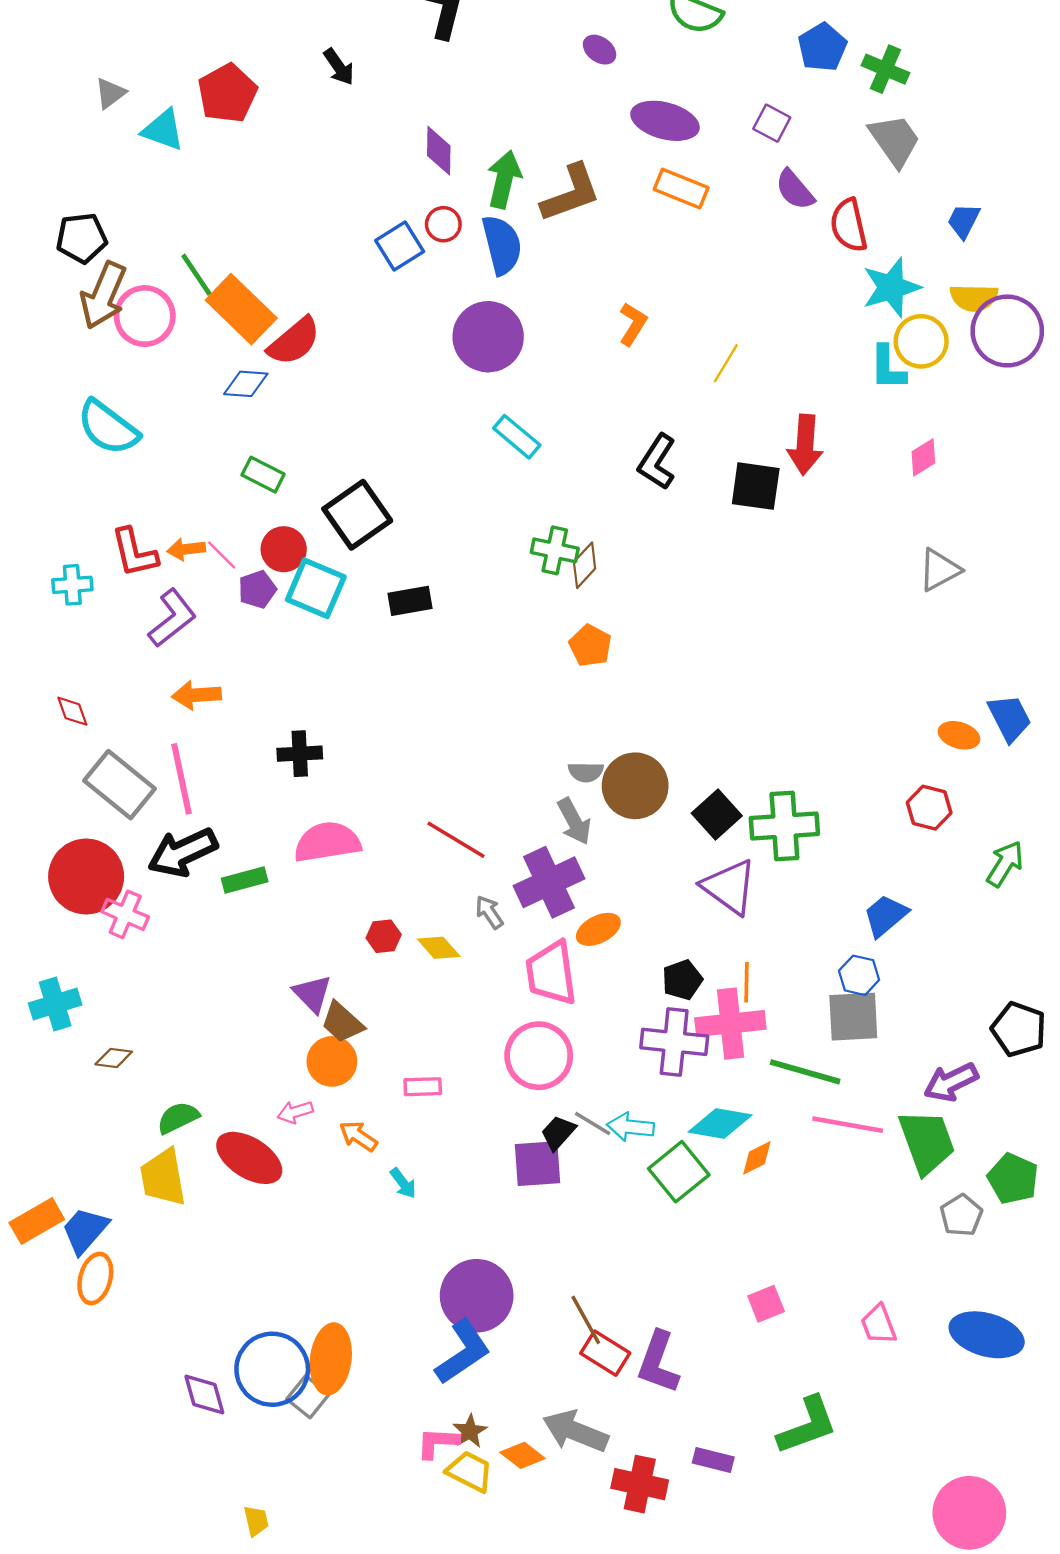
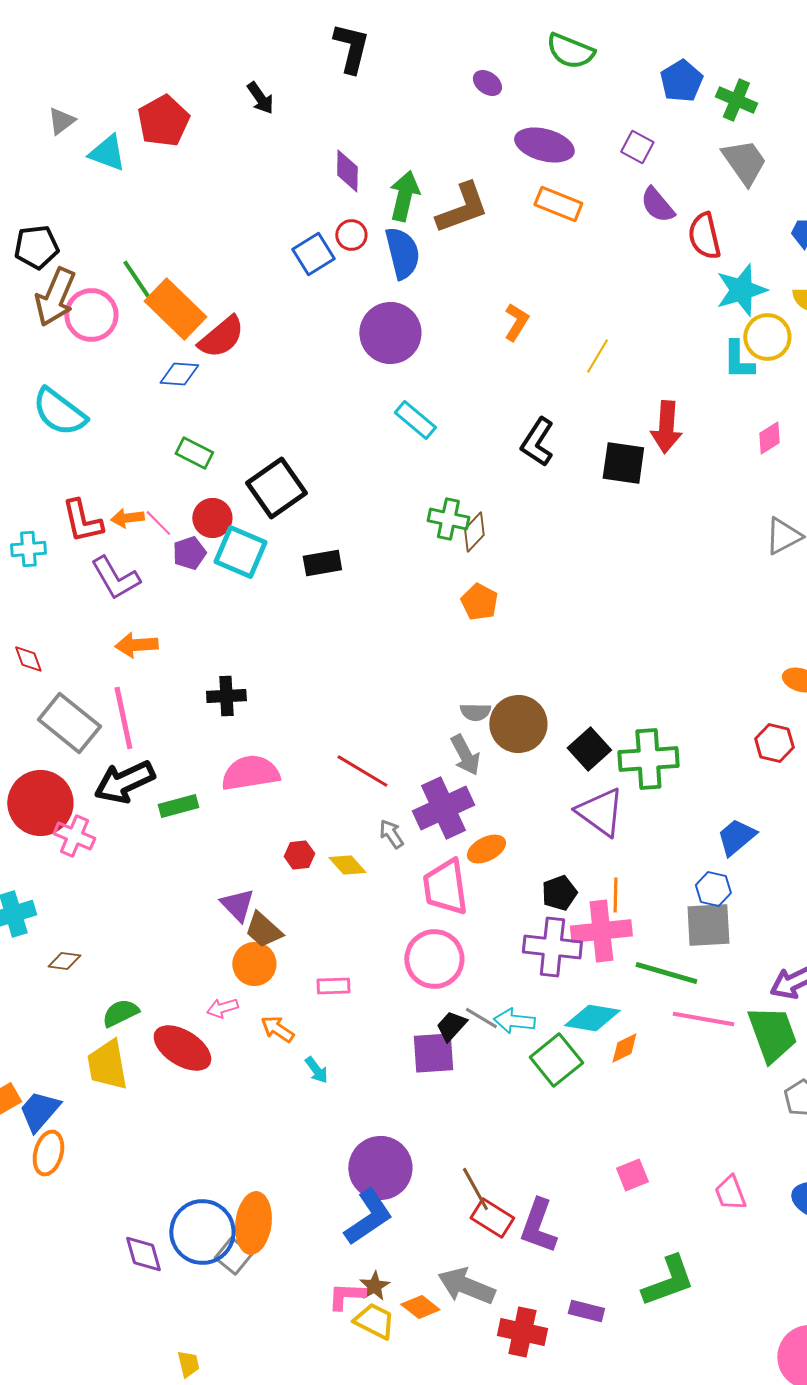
purple L-shape: (172, 618) -> (115, 578), turned 98

